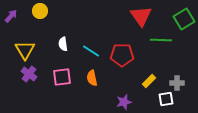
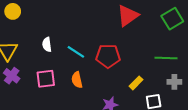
yellow circle: (40, 11) -> (13, 11), moved
red triangle: (141, 16) -> (128, 16), turned 30
green line: (161, 40) -> (166, 58), moved
gray cross: (177, 83) -> (174, 82), moved

